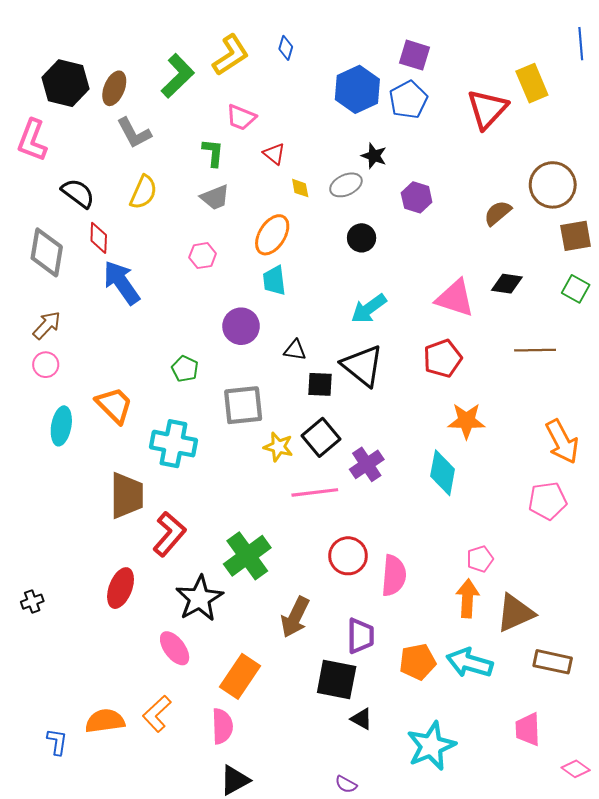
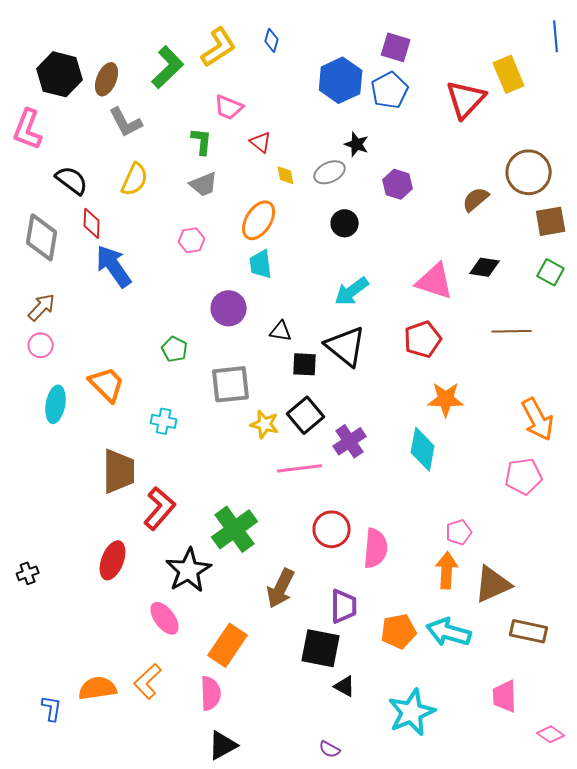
cyan cross: (173, 444) -> (164, 421), size x0.6

